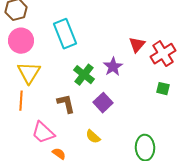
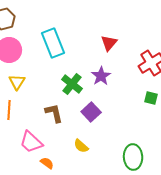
red triangle: (137, 45) -> (109, 43), moved
yellow triangle: (29, 73) -> (17, 82), size x0.7

